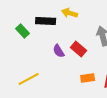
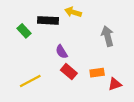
red rectangle: (79, 49) -> (69, 72), moved
orange rectangle: (88, 78) -> (97, 73), moved

